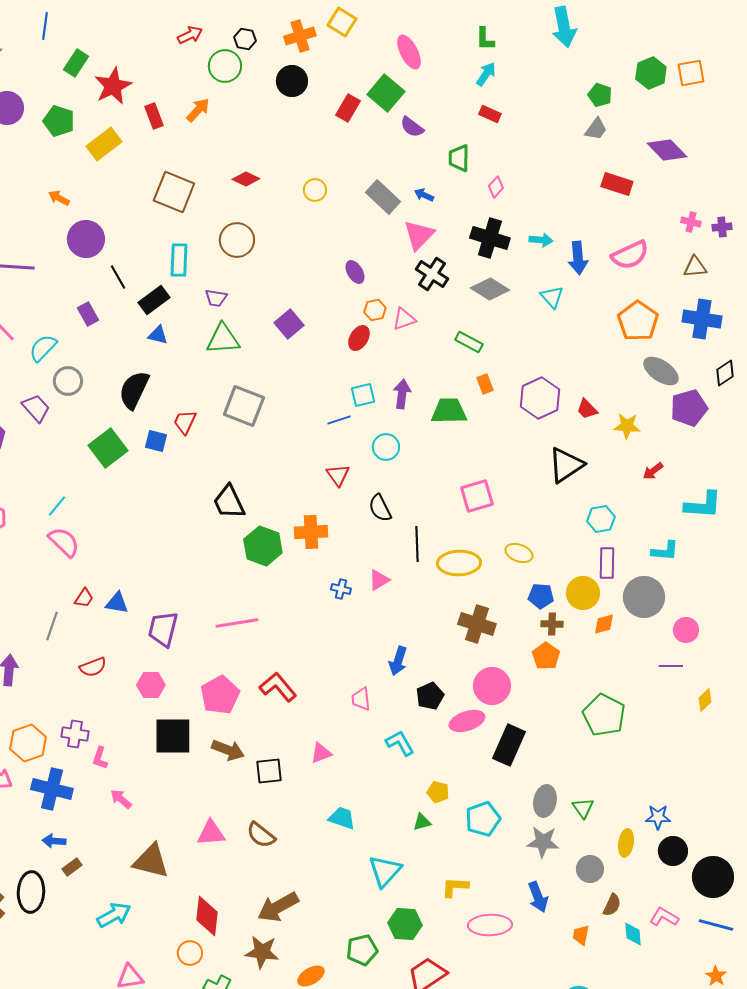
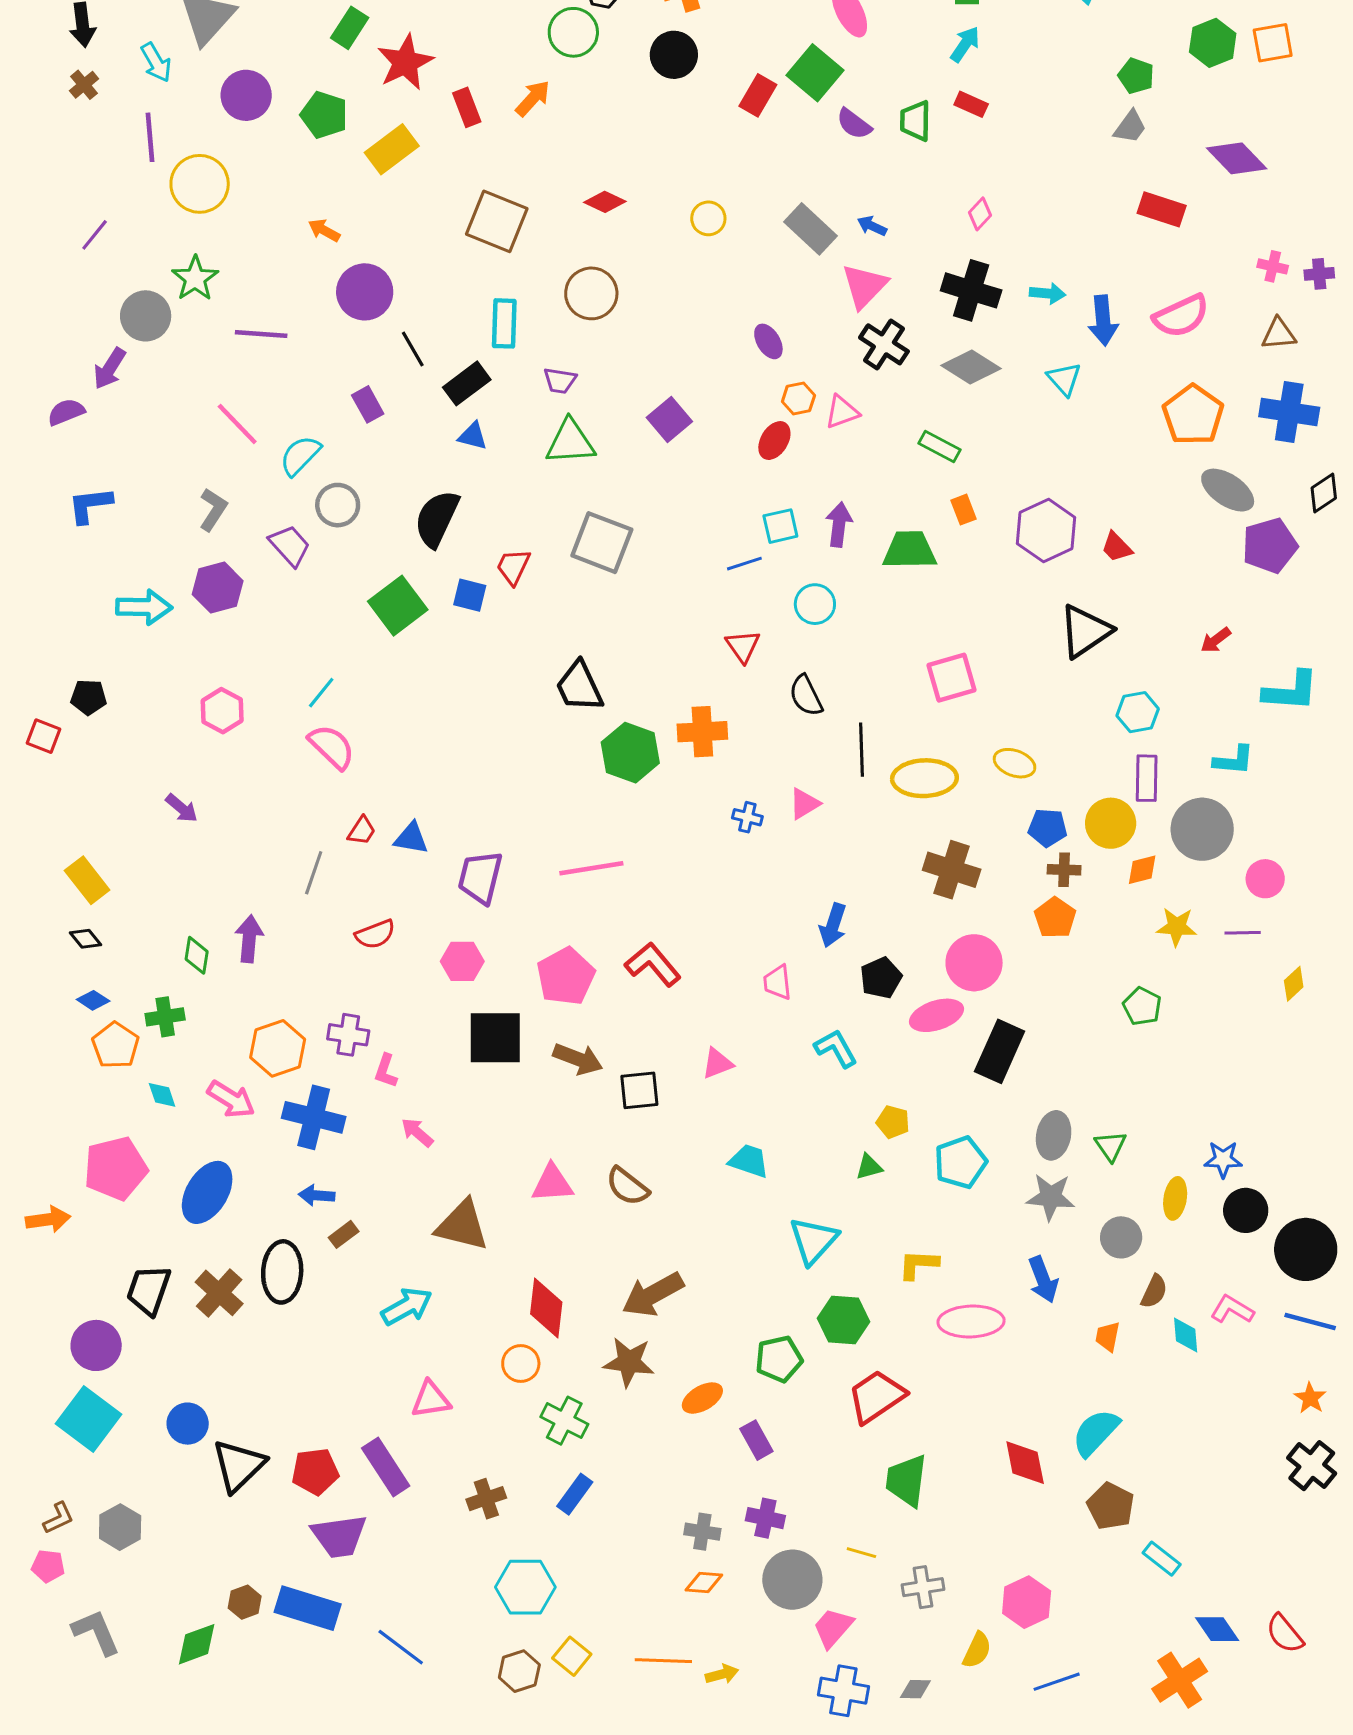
green trapezoid: (459, 158) -> (915, 121), moved
yellow star: (627, 426) -> (1177, 927), moved
green pentagon: (604, 715) -> (1142, 1006), size x0.6

